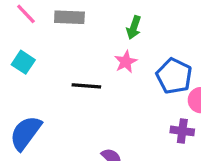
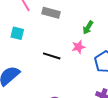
cyan square: (23, 62) -> (17, 33), turned -32

